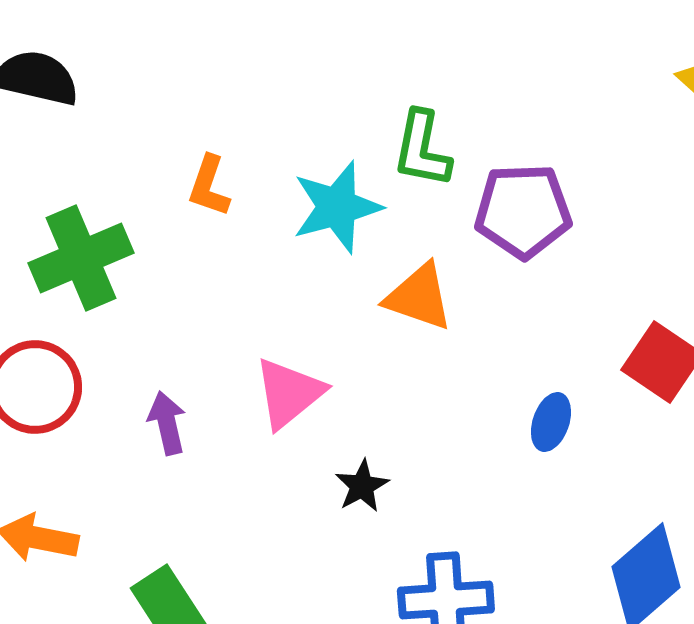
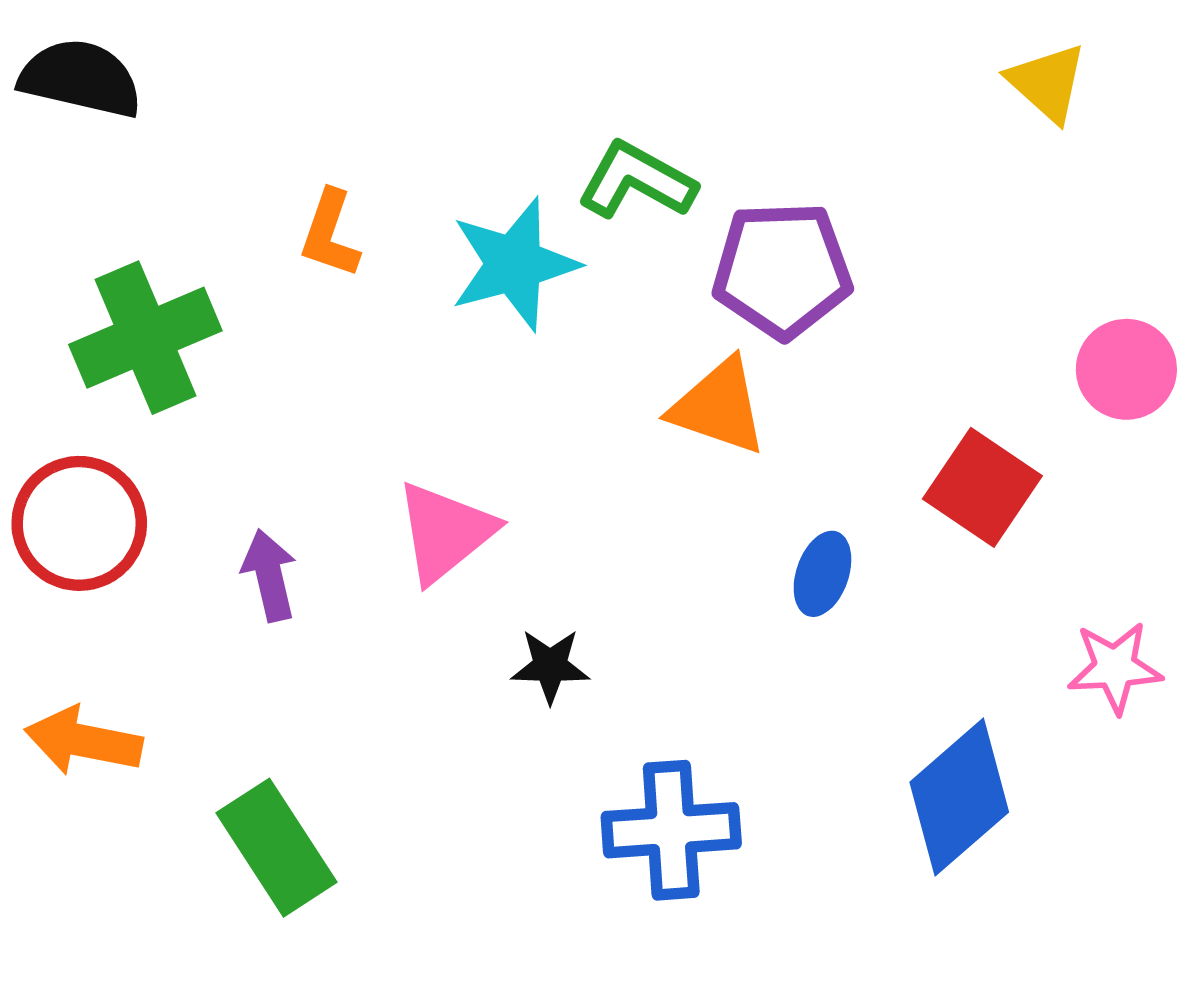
green L-shape: (422, 149) -> (637, 181), turned 108
orange triangle: (419, 297) -> (719, 407), moved
black star: (362, 486) -> (550, 666), turned 30

